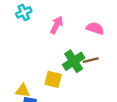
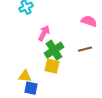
pink arrow: (57, 25) -> (44, 33), moved
green cross: (74, 61) -> (54, 50), moved

